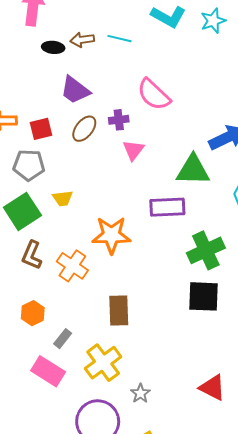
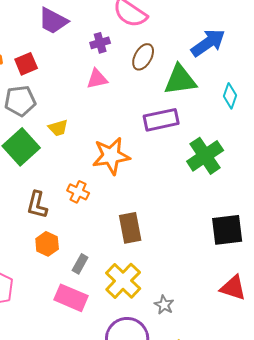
brown ellipse: (84, 129) -> (143, 57), moved
pink triangle: (133, 150) -> (97, 79), moved, turned 50
brown L-shape: (32, 255) -> (37, 205), moved
orange cross: (72, 266) -> (78, 192), size x0.7
black square: (203, 296) -> (227, 230), moved

